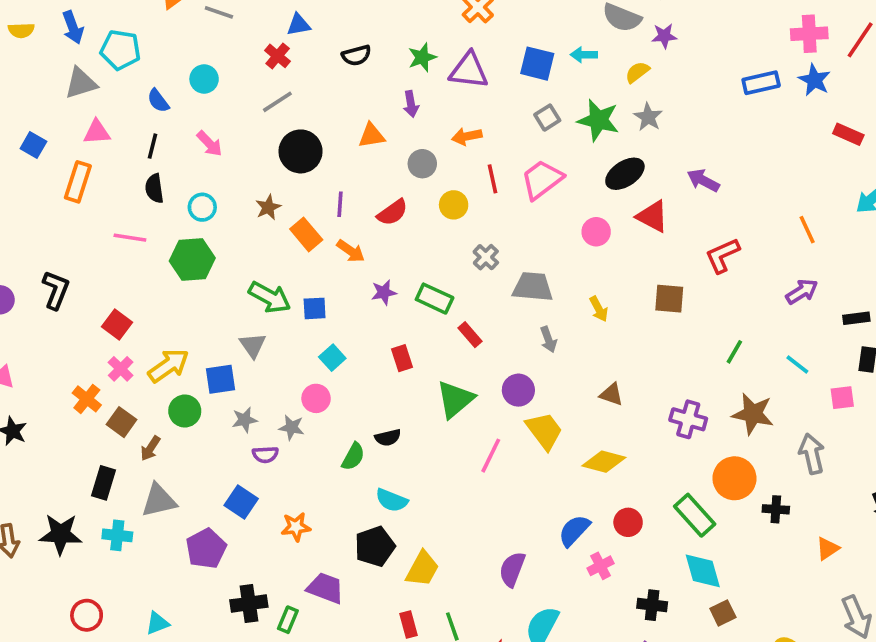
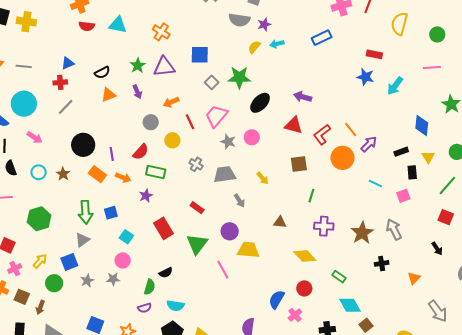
cyan arrow: (584, 55) -> (277, 44), moved
red cross: (278, 56) -> (60, 82), turned -32
cyan circle: (204, 79) -> (24, 104), size x1.6
blue star: (814, 80) -> (365, 77), moved
gray star: (648, 117) -> (228, 142), moved
orange triangle: (372, 136) -> (108, 95), moved
black circle: (301, 151) -> (83, 145), moved
brown star: (268, 207) -> (63, 174), moved
red triangle: (652, 216) -> (294, 125), moved
orange line: (807, 230) -> (351, 129), moved
green hexagon: (192, 259) -> (39, 219), moved
green arrow: (270, 297) -> (86, 212), turned 70
green rectangle: (435, 299) -> (156, 172), moved
gray triangle: (253, 345) -> (82, 240), turned 42
green line: (734, 352) -> (311, 196), moved
red rectangle: (402, 358) -> (164, 228), size x1.5
yellow arrow: (168, 366) -> (40, 261), size x0.7
pink cross: (121, 369) -> (15, 269), turned 32
brown star: (753, 414) -> (362, 233), moved, turned -30
yellow trapezoid: (544, 431) -> (248, 250), turned -35
purple semicircle: (265, 455) -> (144, 308), moved
pink line: (491, 456) -> (223, 270), turned -42
yellow diamond: (604, 462) -> (305, 256), moved, turned 45
orange circle: (734, 478) -> (343, 158), moved
green rectangle: (695, 515) -> (339, 277), size x0.6

